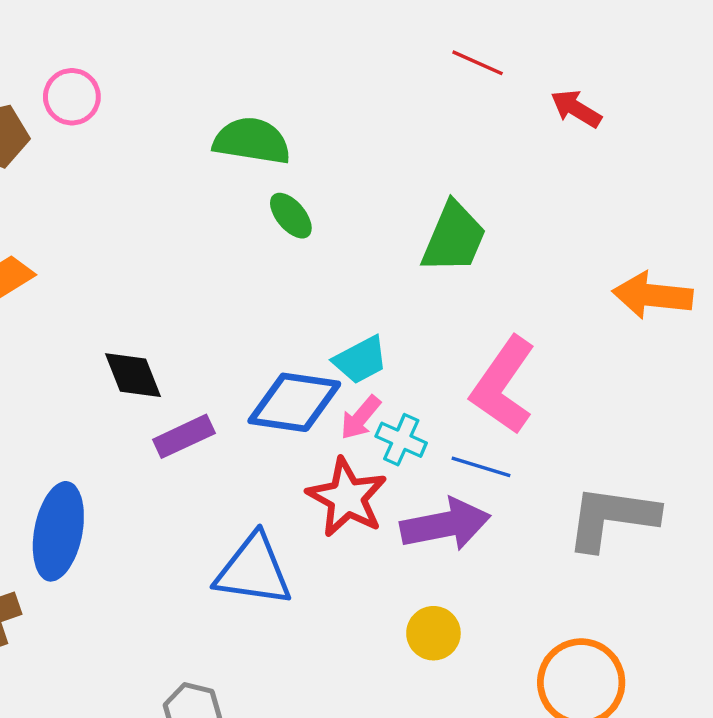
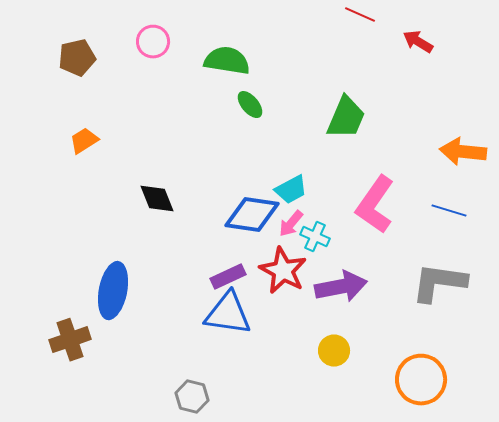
pink circle: (72, 97) -> (153, 42), moved
purple rectangle: (184, 436) -> (228, 277), moved
blue line: (481, 467) -> (449, 211), moved

